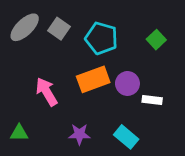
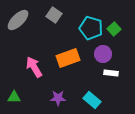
gray square: (59, 29) -> (54, 15), moved
cyan pentagon: (101, 38) -> (91, 28), moved
purple circle: (127, 83) -> (103, 54), moved

